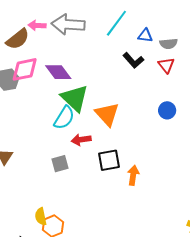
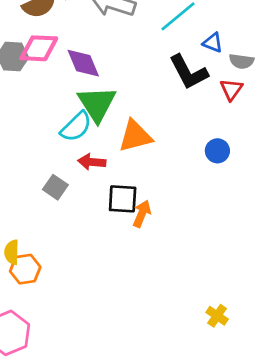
black L-shape: (133, 60) -> (188, 72), size x1.4
orange triangle: (107, 114) -> (135, 136), turned 44
gray square: (60, 164) -> (55, 187), turned 36
orange arrow: (133, 175) -> (142, 214), moved

